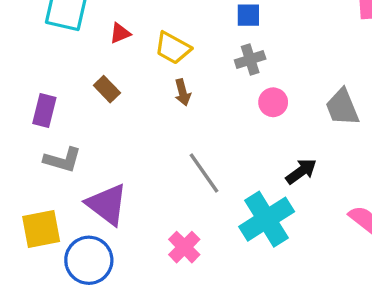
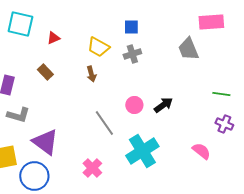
yellow trapezoid: (173, 48) -> (98, 47), moved
pink circle: (273, 102) -> (134, 105), moved
gray trapezoid: (342, 107) -> (188, 49), moved
black arrow: (301, 171) -> (163, 105), moved

